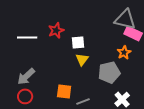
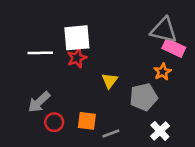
red star: (56, 30) -> (77, 58), moved
white square: (78, 42) -> (77, 38), moved, size x1.6
red circle: (25, 96) -> (54, 122), moved

